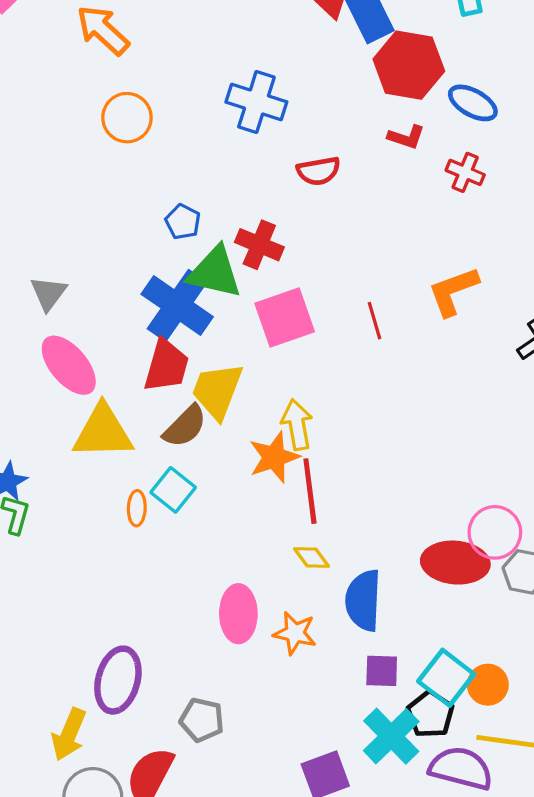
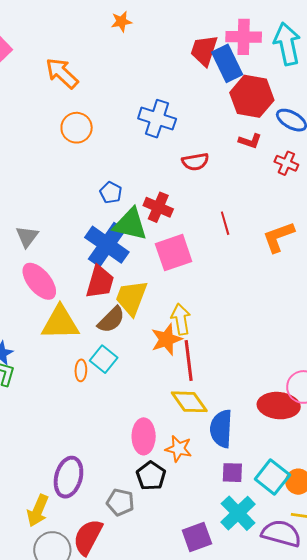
red line: (375, 321) -> (225, 223), moved
yellow diamond: (311, 558) -> (189, 402), size x1.6
black pentagon: (430, 714) -> (151, 476), moved

